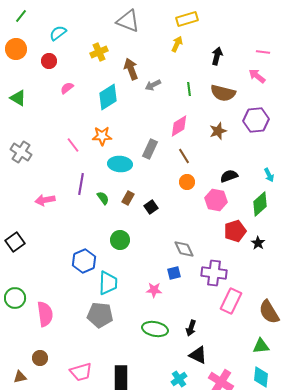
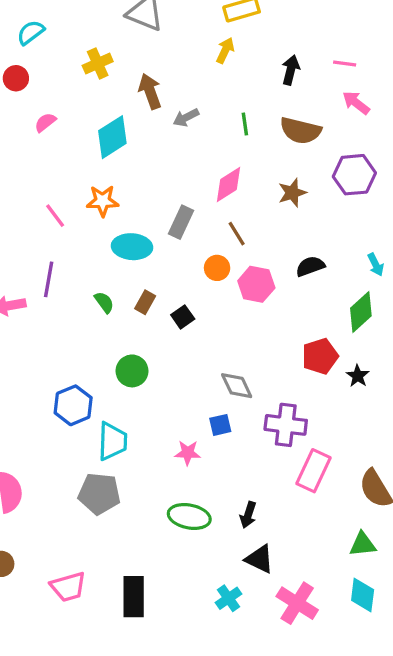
pink line: (263, 52) -> (345, 64), moved
orange circle: (187, 182) -> (217, 268), moved
purple line: (81, 184) -> (49, 279), moved
pink hexagon: (216, 200) -> (256, 284), moved

